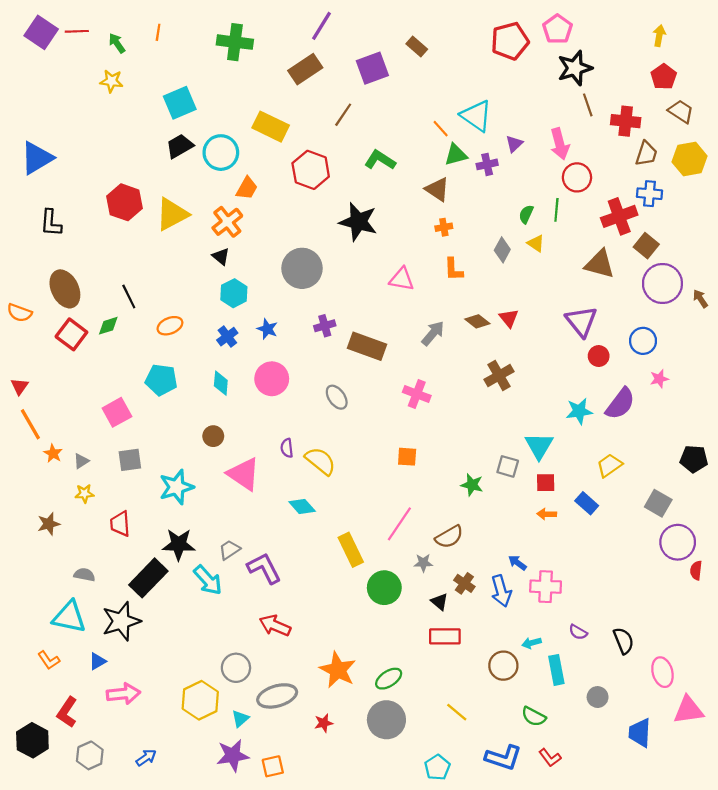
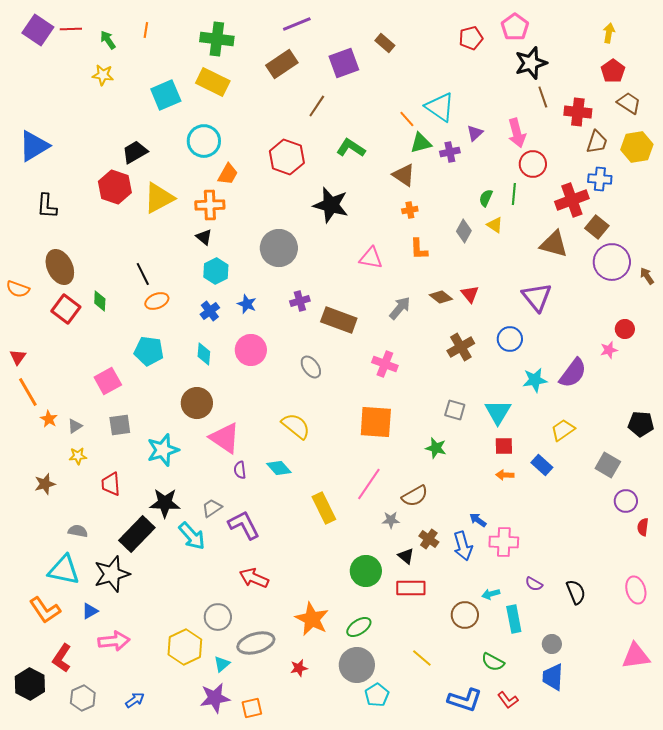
purple line: (322, 26) -> (297, 24), turned 36
red pentagon: (510, 41) -> (471, 38), size x0.7
yellow rectangle: (271, 127) -> (213, 82), moved
black trapezoid: (180, 146) -> (135, 152), moved
orange cross: (227, 222) -> (210, 205), turned 36
black line: (129, 296) -> (143, 274), moved
green diamond: (108, 326) -> (100, 301), turned -70
blue circle: (643, 341) -> (510, 339), moved
red circle: (599, 356) -> (625, 329), moved
brown circle: (213, 436) -> (197, 403), size x1.6
purple semicircle: (287, 448) -> (240, 470), moved
orange square: (407, 457) -> (376, 422), size x1.8
gray square: (508, 466) -> (455, 410), moved
purple circle: (678, 542) -> (626, 501), size x0.7
green circle: (384, 588) -> (366, 571), moved
orange L-shape: (49, 660) -> (45, 610), size x1.5
pink ellipse: (662, 672) -> (636, 590), moved
blue trapezoid: (640, 733) -> (553, 677), moved
cyan pentagon: (437, 767) -> (377, 695), moved

